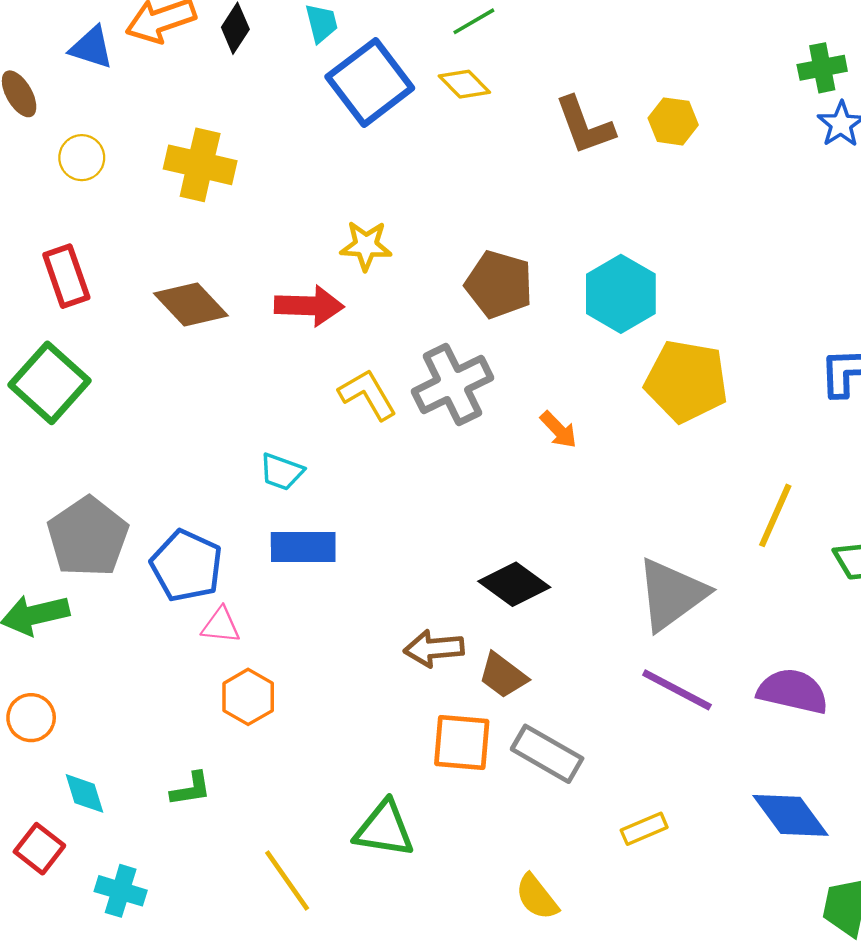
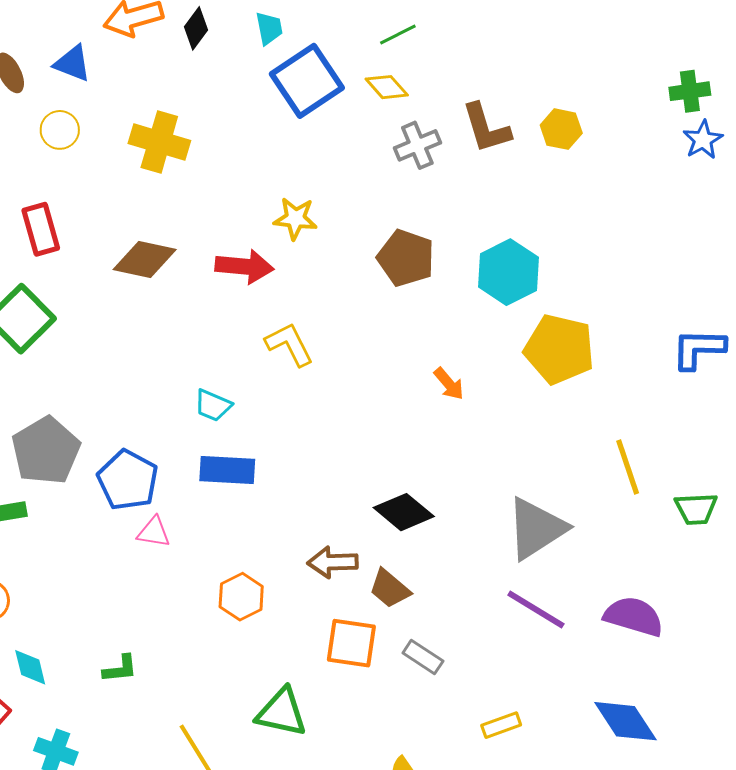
blue triangle: (91, 48) -> (72, 63), moved
brown diamond: (191, 304) -> (145, 259), turned -38
gray cross: (452, 385) -> (417, 145), moved, size x0.7
yellow line: (775, 515) -> (628, 467), turned -46
orange hexagon: (248, 697) -> (241, 597), moved
gray rectangle: (547, 754) -> (423, 657), size x0.7

